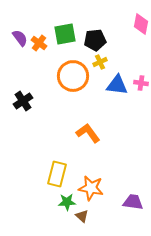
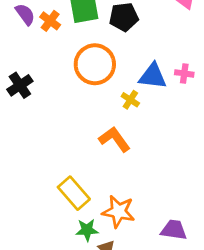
yellow cross: (100, 62) -> (130, 100), moved, turned -32
black cross: (23, 101) -> (20, 85), moved
yellow rectangle: (57, 174) -> (74, 193), turned -55

